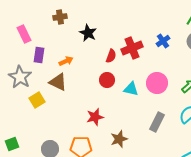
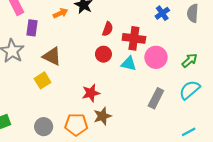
red cross: (132, 48) -> (134, 38), moved, turned 30
orange arrow: (66, 61) -> (60, 13), moved
yellow square: (37, 100) -> (43, 80), moved
brown star: (119, 139) -> (102, 116), moved

